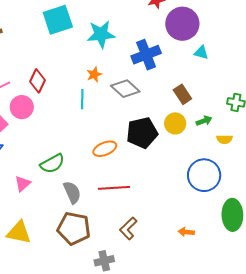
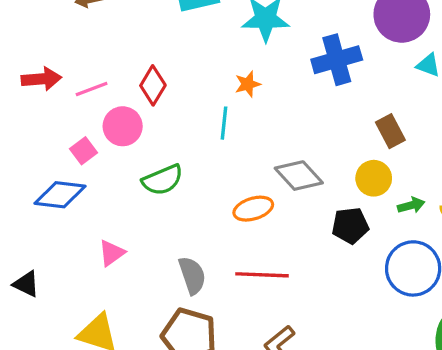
gray diamond: (125, 89) -> (299, 176), moved
green arrow: (204, 121) -> (411, 205), moved
black pentagon: (142, 133) -> (350, 226), moved, size x0.7
green semicircle: (52, 164) -> (163, 180), moved

